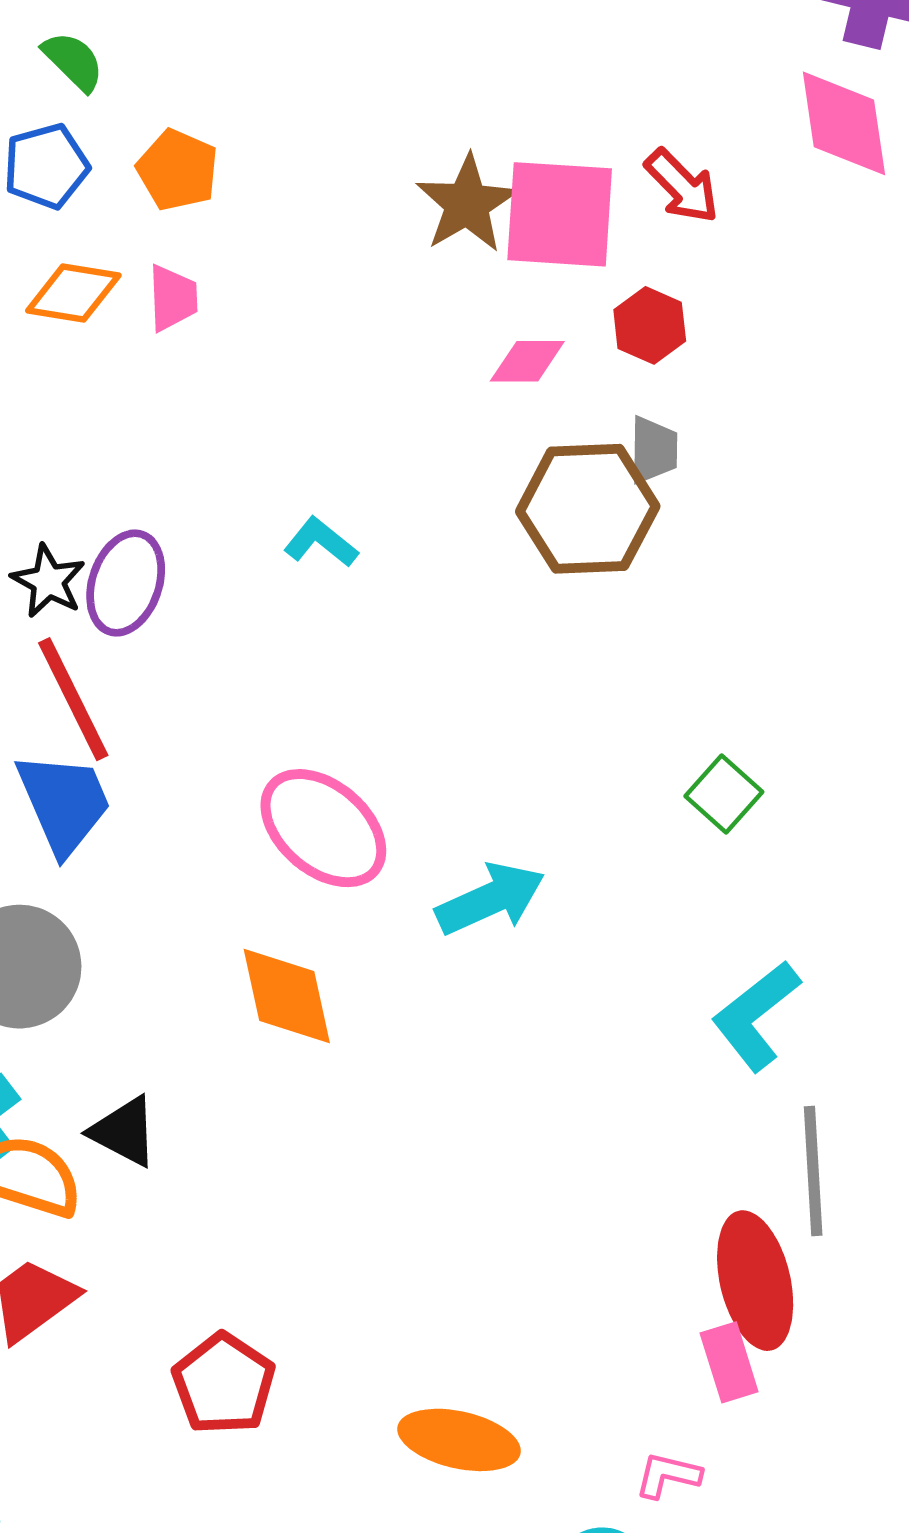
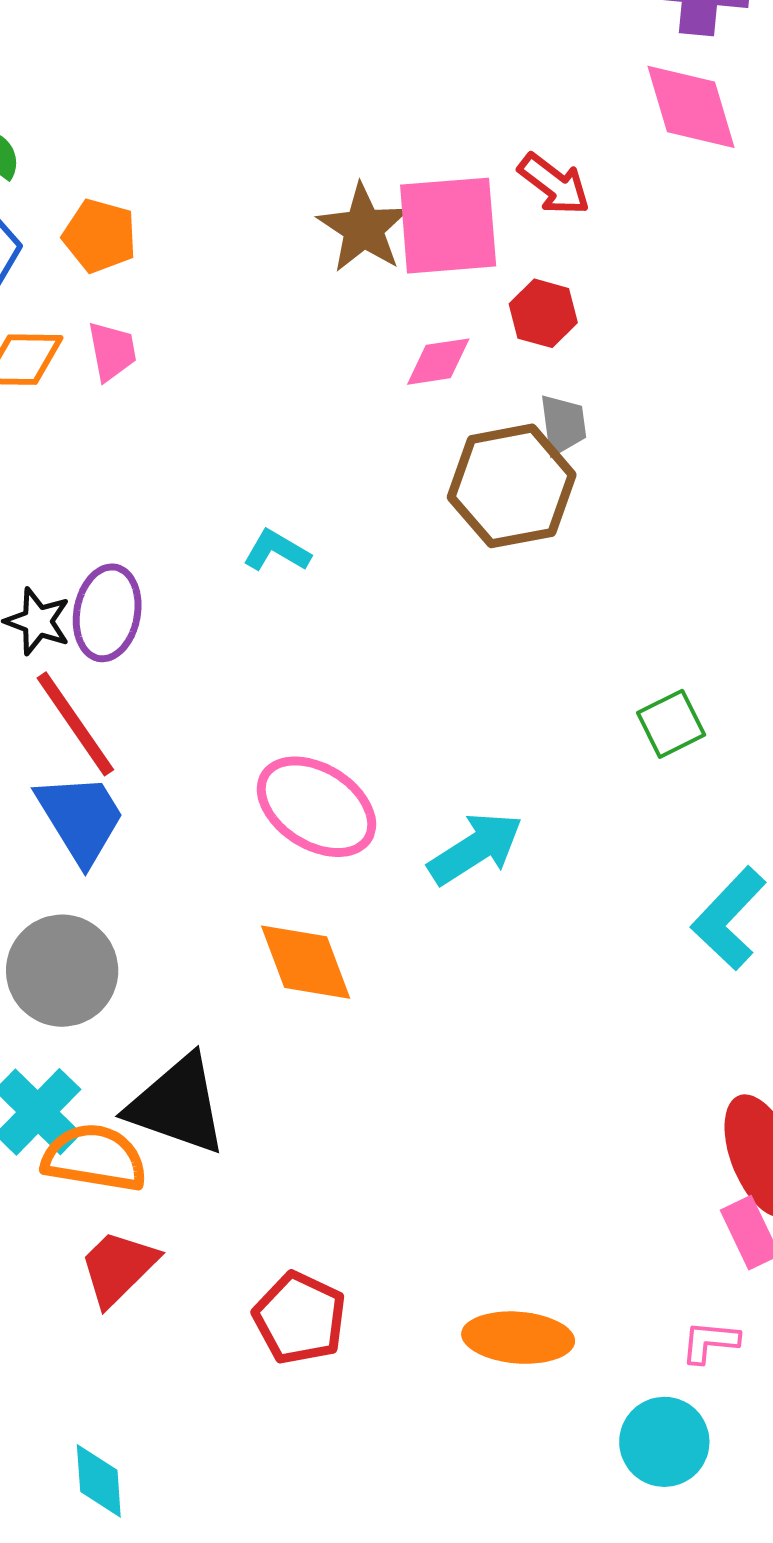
green square: (724, 794) -> (671, 724), turned 30
black triangle: (124, 1132) -> (177, 1105), size x1.6

